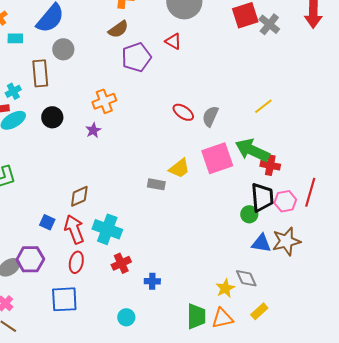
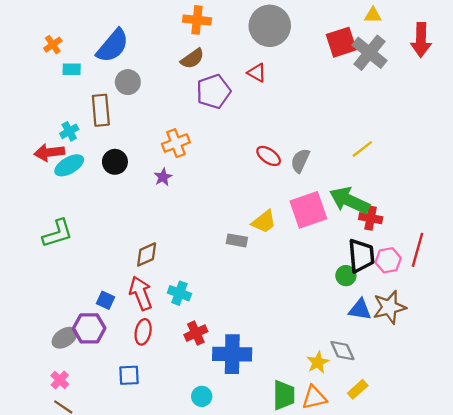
gray cross: (269, 24) -> (369, 53), size x1.4
blue square: (47, 222) -> (106, 300), moved
cyan cross: (107, 229) -> (179, 293), size x0.7
blue cross: (152, 281) -> (232, 354), size x2.0
blue square: (64, 299) -> (129, 375), size x0.7

